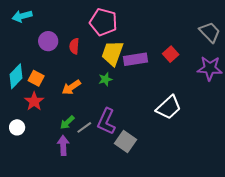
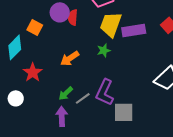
purple circle: (48, 41) -> (60, 12), moved
orange square: (36, 78) -> (35, 27), moved
gray square: (125, 141) -> (124, 112), turned -35

